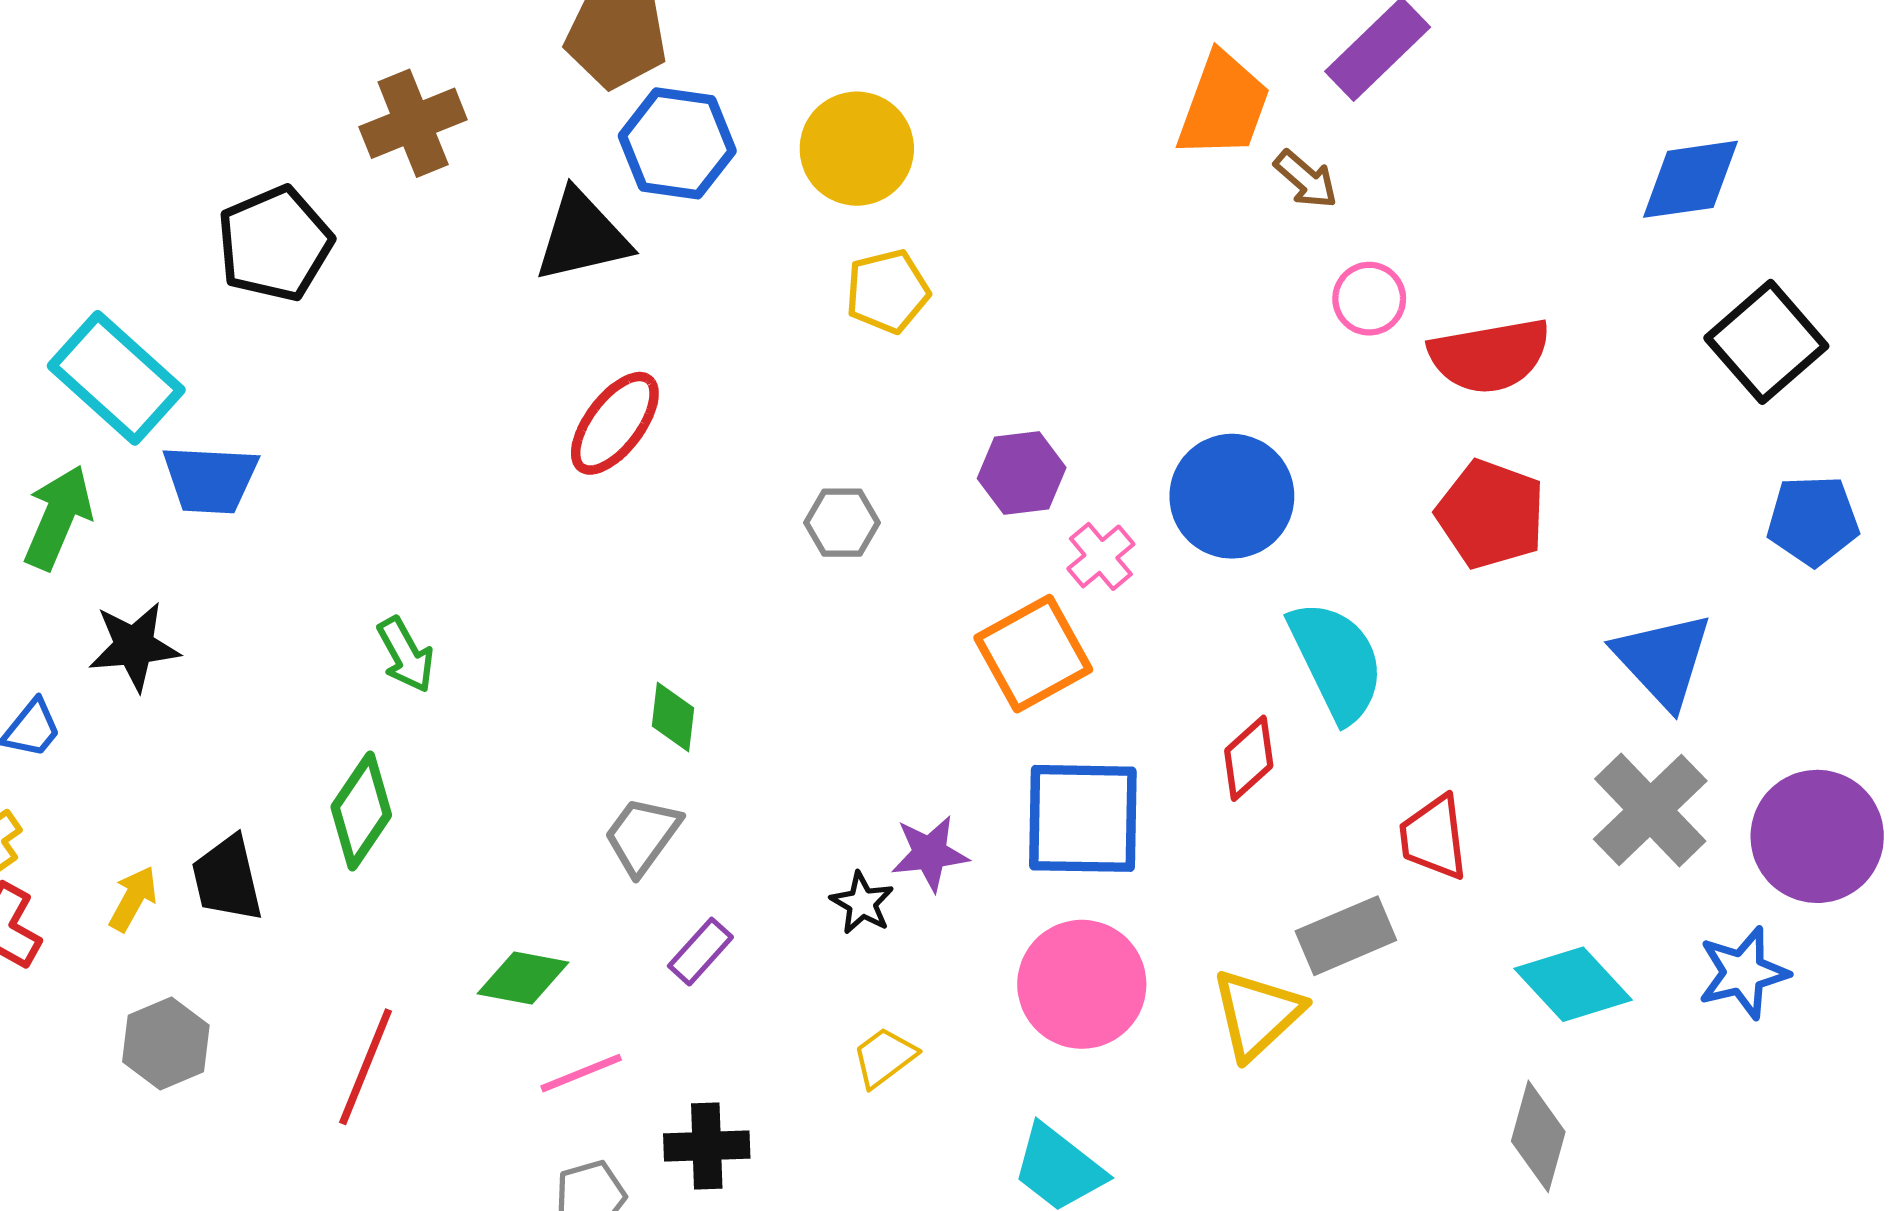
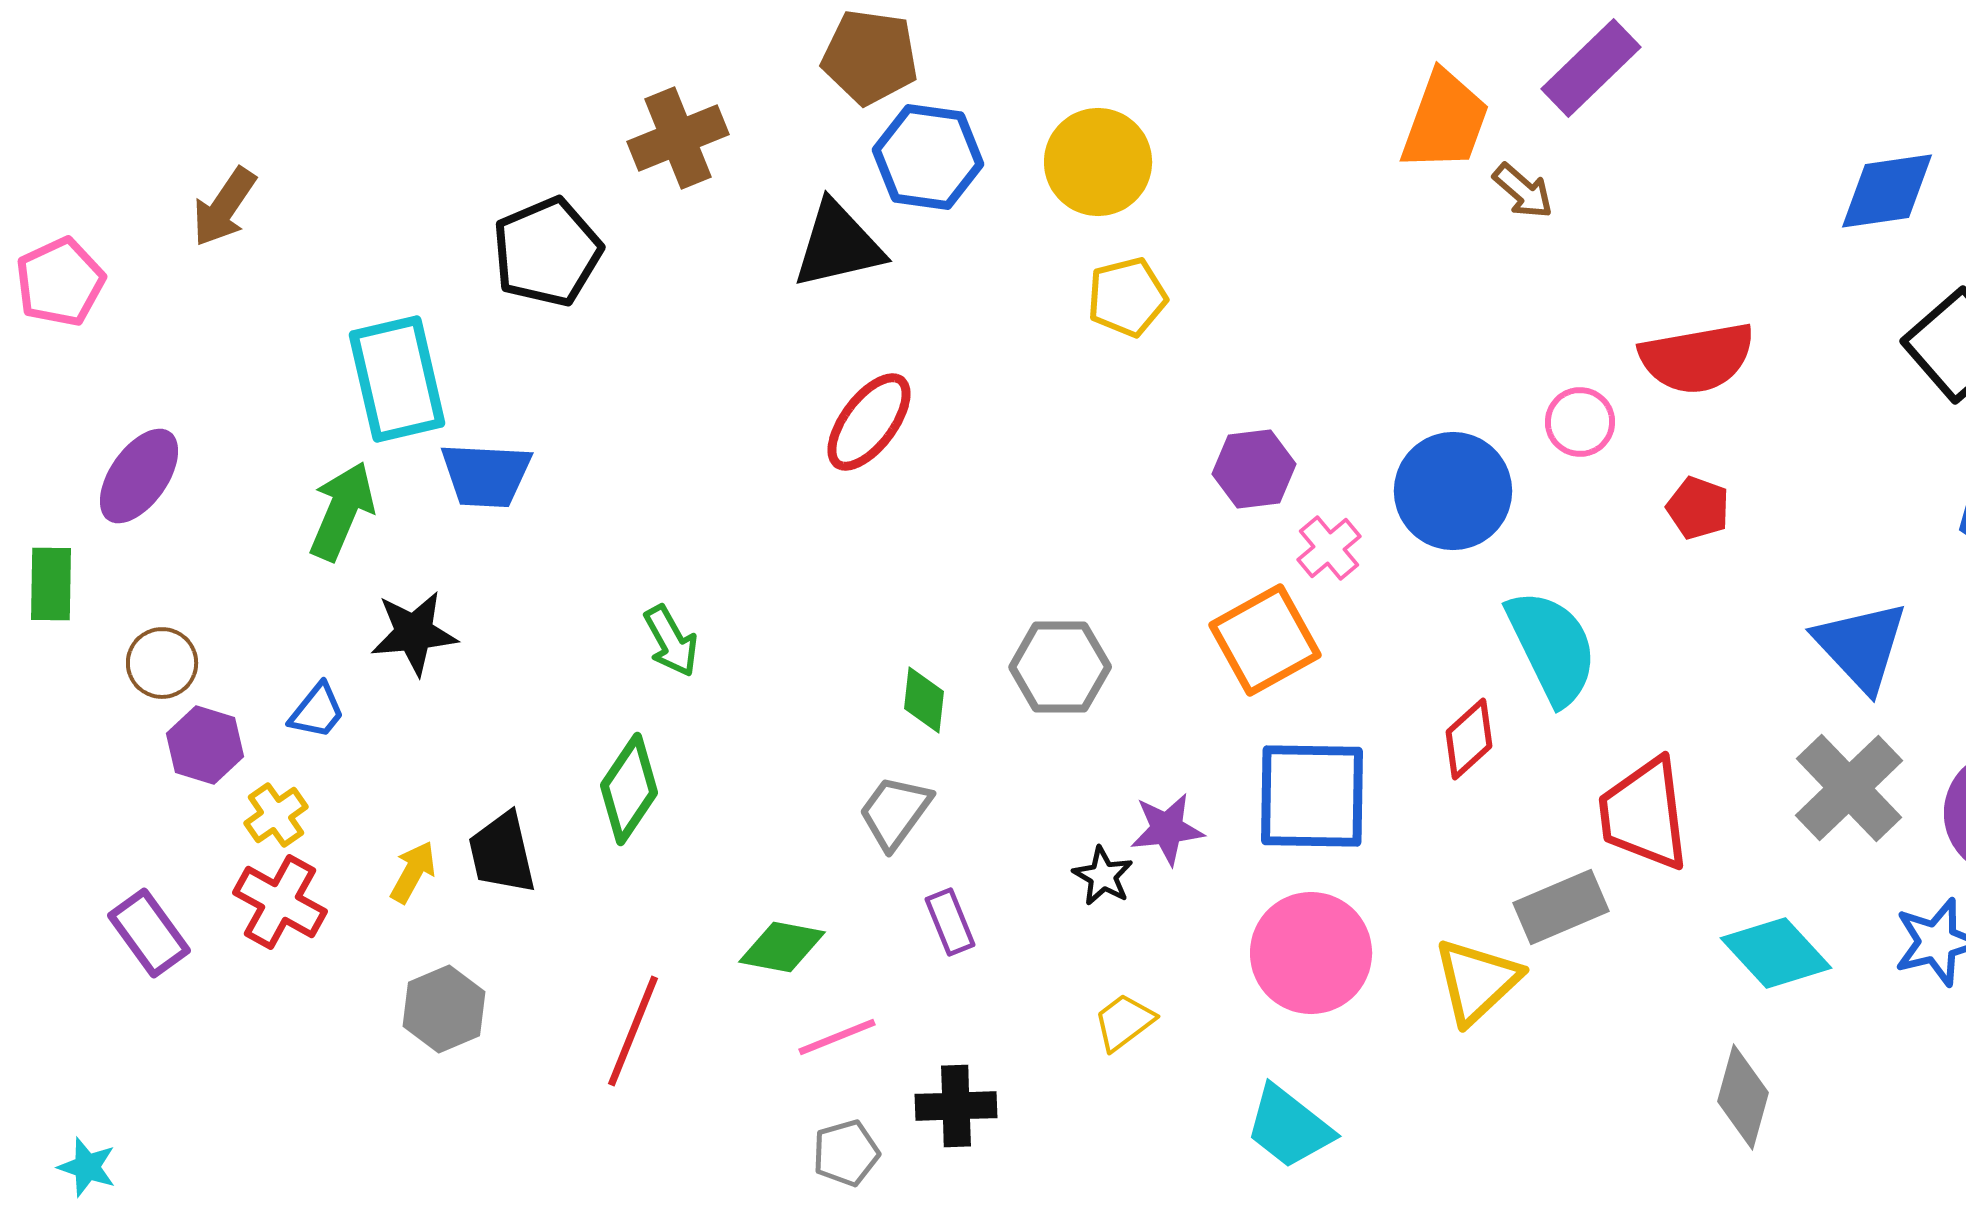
pink circle: (1369, 299) -> (1580, 422), moved
cyan rectangle: (116, 378) -> (397, 379), turned 35
red pentagon: (1491, 514) -> (1698, 508), size x0.6
gray hexagon: (842, 523) -> (1060, 667), moved, size x1.4
red trapezoid: (1434, 837) -> (1644, 814), size x1.4
purple rectangle: (700, 952) -> (950, 922), turned -64

